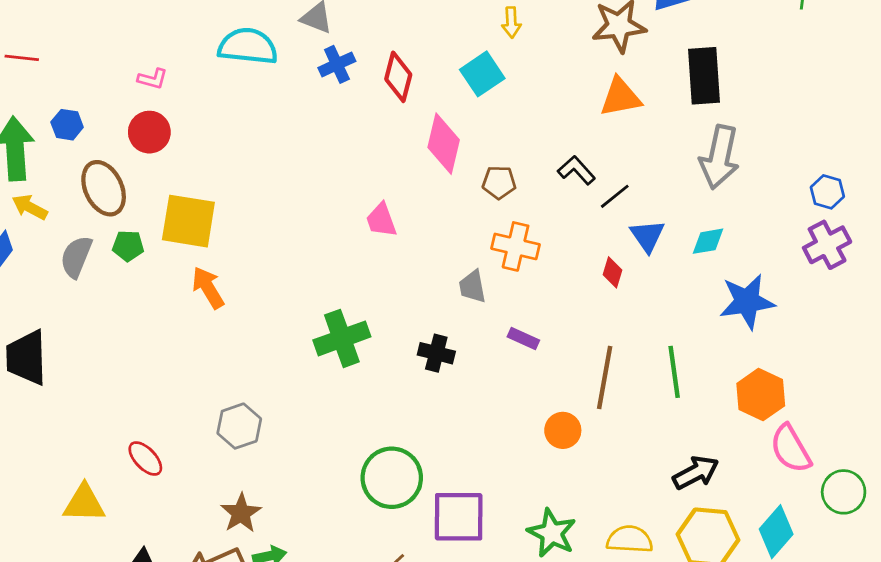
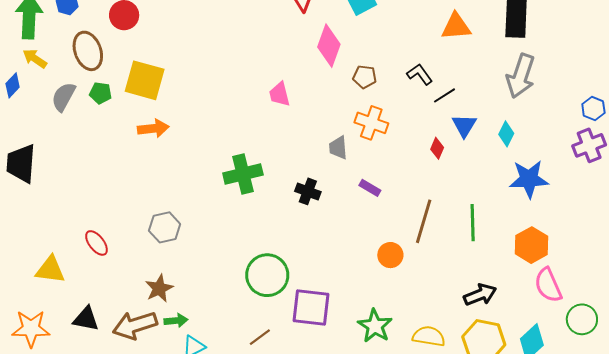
cyan diamond: (708, 241) -> (506, 134), turned -60
orange arrow: (208, 288) -> (153, 128), turned 108

